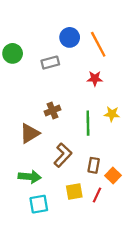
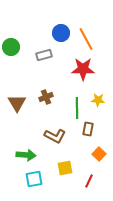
red star: (95, 79) -> (83, 69), size x1.6
brown triangle: (30, 133) -> (17, 103), moved, turned -30
brown L-shape: (63, 155) -> (55, 136), turned 75
brown rectangle: (94, 165) -> (88, 129), moved
red line: (97, 195) -> (89, 181), moved

